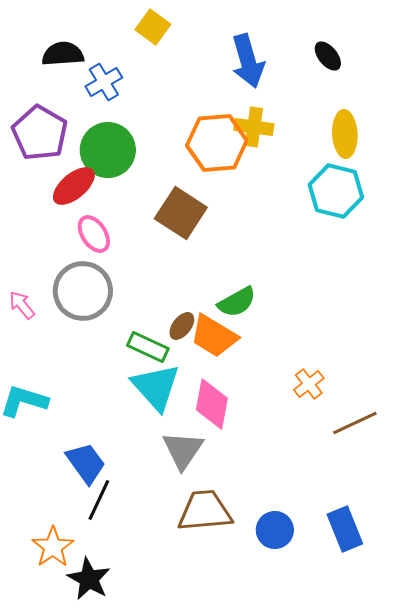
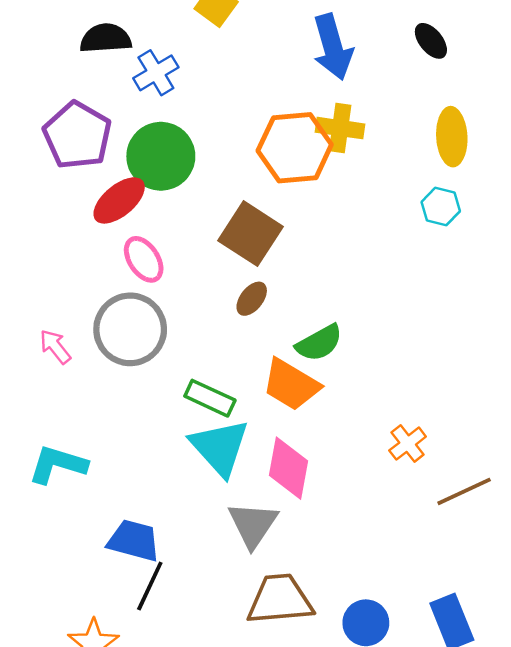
cyan hexagon: (336, 191) -> (441, 207), size x0.6
brown ellipse: (182, 326) -> (252, 299), moved
blue trapezoid: (86, 463) -> (134, 541), turned -39

